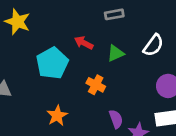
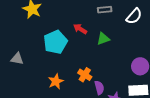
white semicircle: (153, 45) -> (134, 16), moved
orange cross: (96, 85) -> (85, 75), moved

